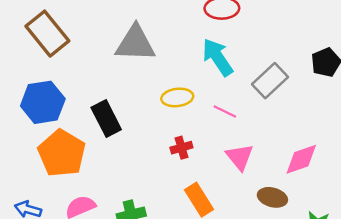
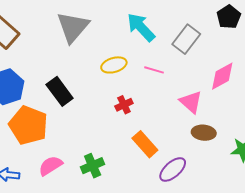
gray triangle: (135, 43) -> (73, 27), turned -42
pink triangle: (240, 157) -> (191, 102), moved
pink diamond: (301, 159) -> (222, 76), moved

